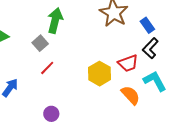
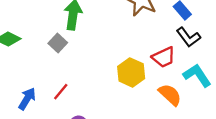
black L-shape: (150, 48) -> (188, 37), turned -75
red line: (47, 68) -> (61, 92), moved

